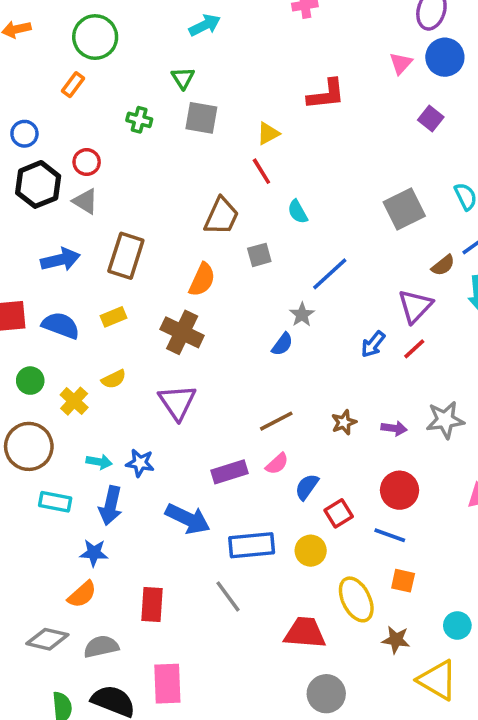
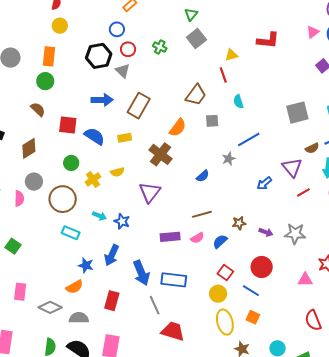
gray square: (201, 118) -> (196, 38), turned 30
green cross: (139, 120) -> (160, 47), moved
blue circle: (24, 134) -> (117, 29), moved
purple triangle: (415, 306) -> (292, 167), turned -35
blue semicircle: (282, 344) -> (203, 176), moved
red line: (414, 349) -> (303, 192), moved
blue semicircle: (307, 487) -> (220, 241), moved
blue arrow: (111, 506) -> (112, 255), moved
red square: (339, 513) -> (225, 273), turned -35
blue arrow: (188, 519) -> (141, 273), moved, turned 30
yellow circle: (311, 551) -> (218, 294), moved
red trapezoid: (305, 633) -> (173, 331), moved

